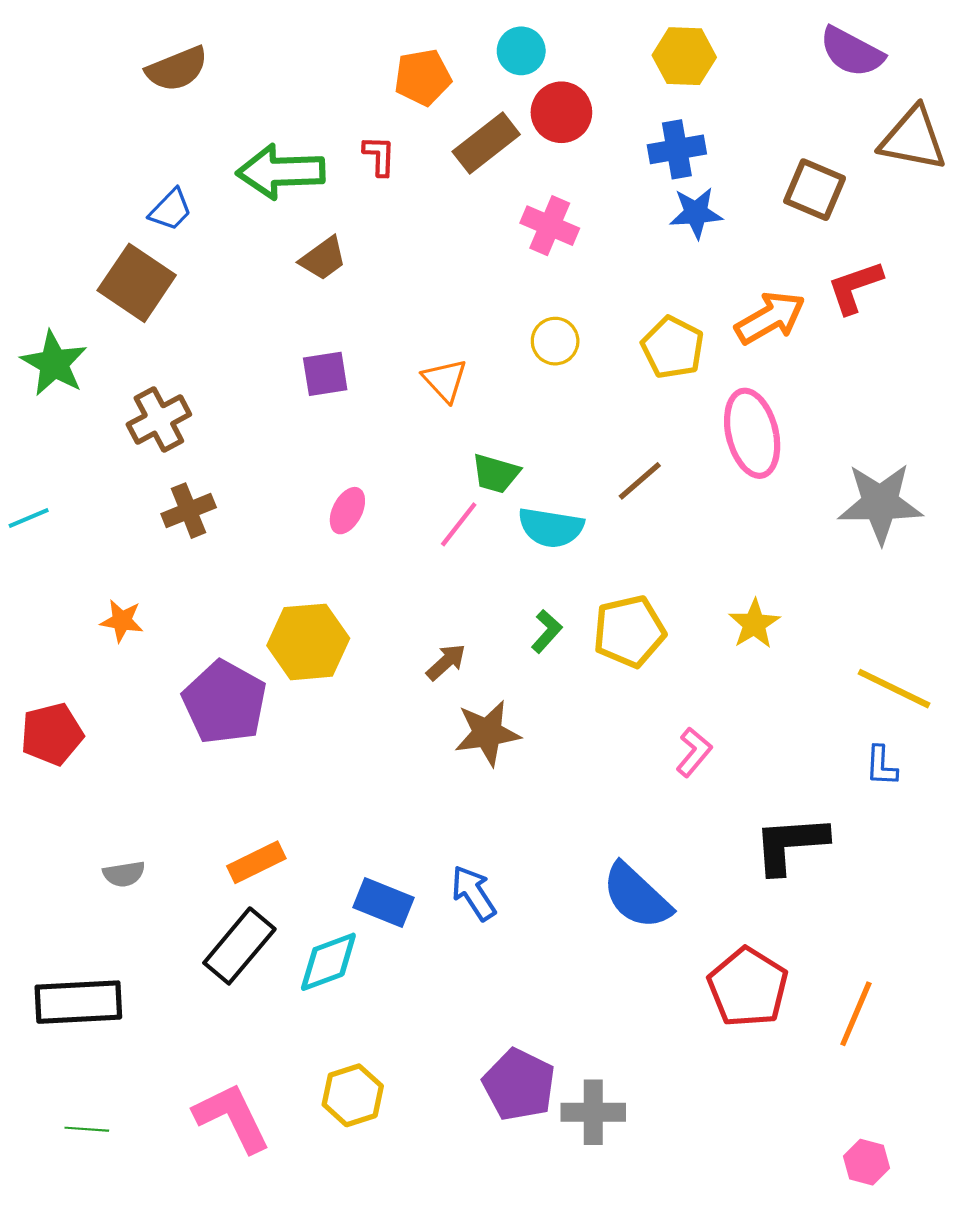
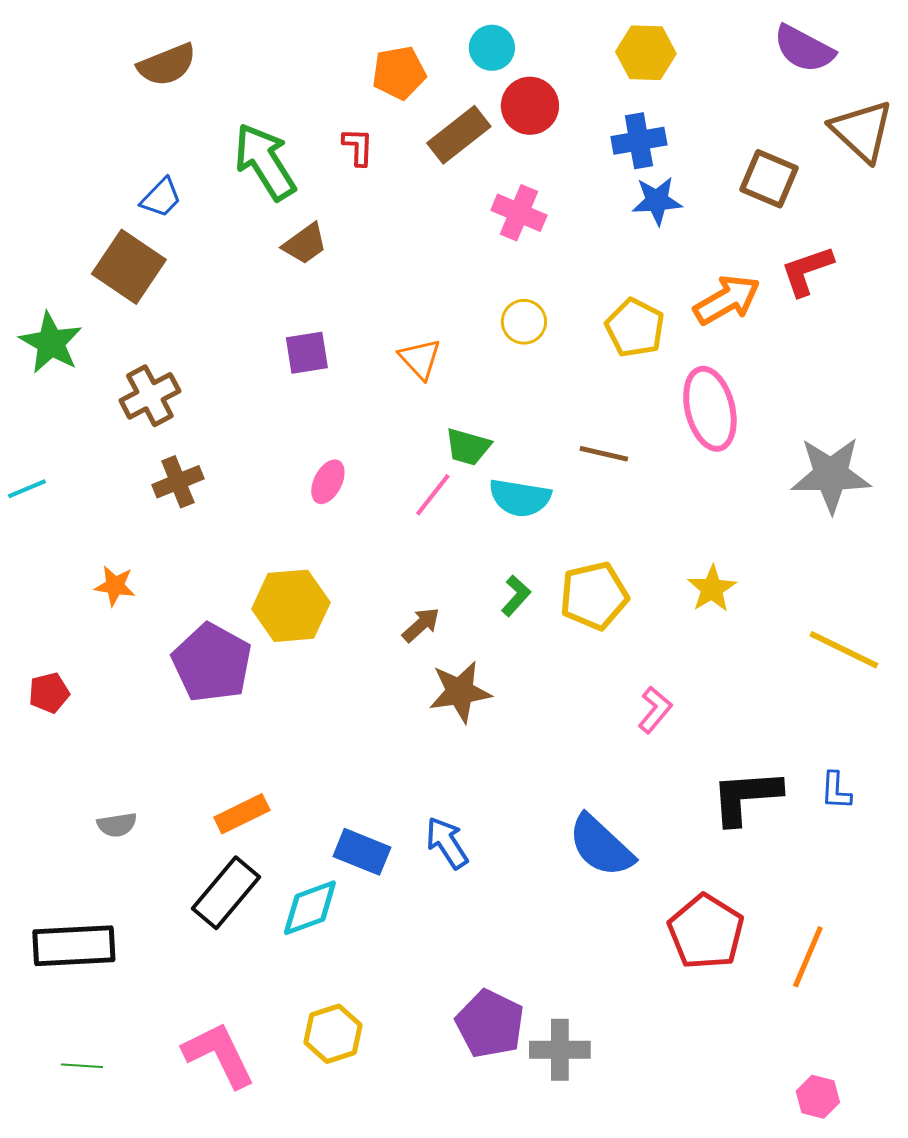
brown triangle: (913, 139) -> (862, 131), turned 32
green arrow: (281, 172) -> (265, 162), turned 60
brown line: (640, 481) -> (604, 454), turned 54
red pentagon: (52, 734) -> (49, 693), size x0.7
blue L-shape: (881, 766) -> (836, 791), moved

